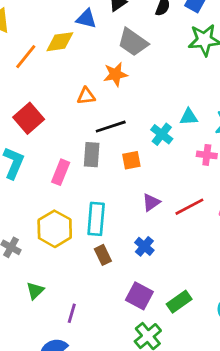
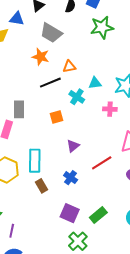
orange star: (115, 74) -> (41, 57), turned 30
orange triangle: (86, 96) -> (69, 67), moved
black line: (111, 127) -> (50, 83), moved
gray rectangle: (92, 155) -> (19, 109), moved
red line: (189, 207) -> (102, 163), moved
purple line: (72, 313) -> (12, 231), moved

